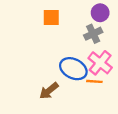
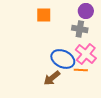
gray cross: (93, 34) -> (80, 29), turned 35
brown arrow: (49, 91) -> (52, 78), moved

